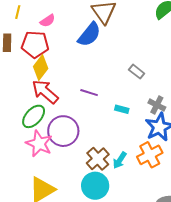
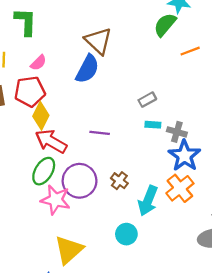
gray rectangle: (137, 72) -> (147, 100), turned -56
cyan rectangle: (122, 109) -> (153, 125), moved
brown cross: (98, 159) -> (119, 181), moved, size x0.7
cyan arrow: (120, 160) -> (148, 201), size x1.5
cyan circle: (95, 186) -> (126, 234), size x0.7

